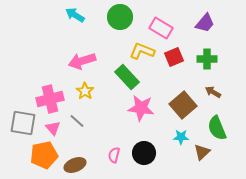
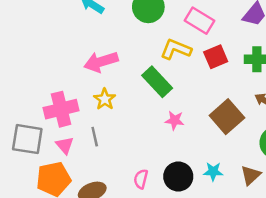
pink star: (141, 108) -> (175, 120), size x0.6
gray line: (77, 121) -> (95, 137), turned 35
cyan star: (181, 137) -> (213, 171), moved

